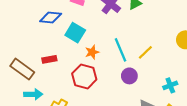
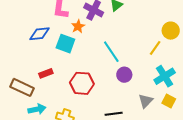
orange star: (92, 52) -> (78, 26), moved
yellow line: (145, 52) -> (155, 48), moved
cyan cross: (170, 85) -> (165, 76), size x1.5

